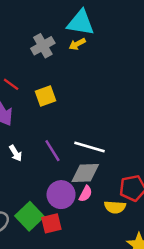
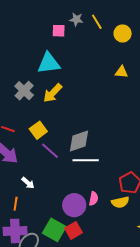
yellow arrow: (77, 44) -> (53, 93), moved, size x1.5
purple line: (52, 151) -> (50, 151), moved
gray diamond: (85, 173) -> (79, 141), moved

